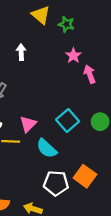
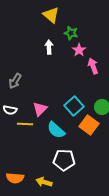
green star: (66, 24) -> (71, 33), moved
white arrow: (21, 52) -> (49, 47), moved
orange square: (85, 176) -> (89, 125), moved

